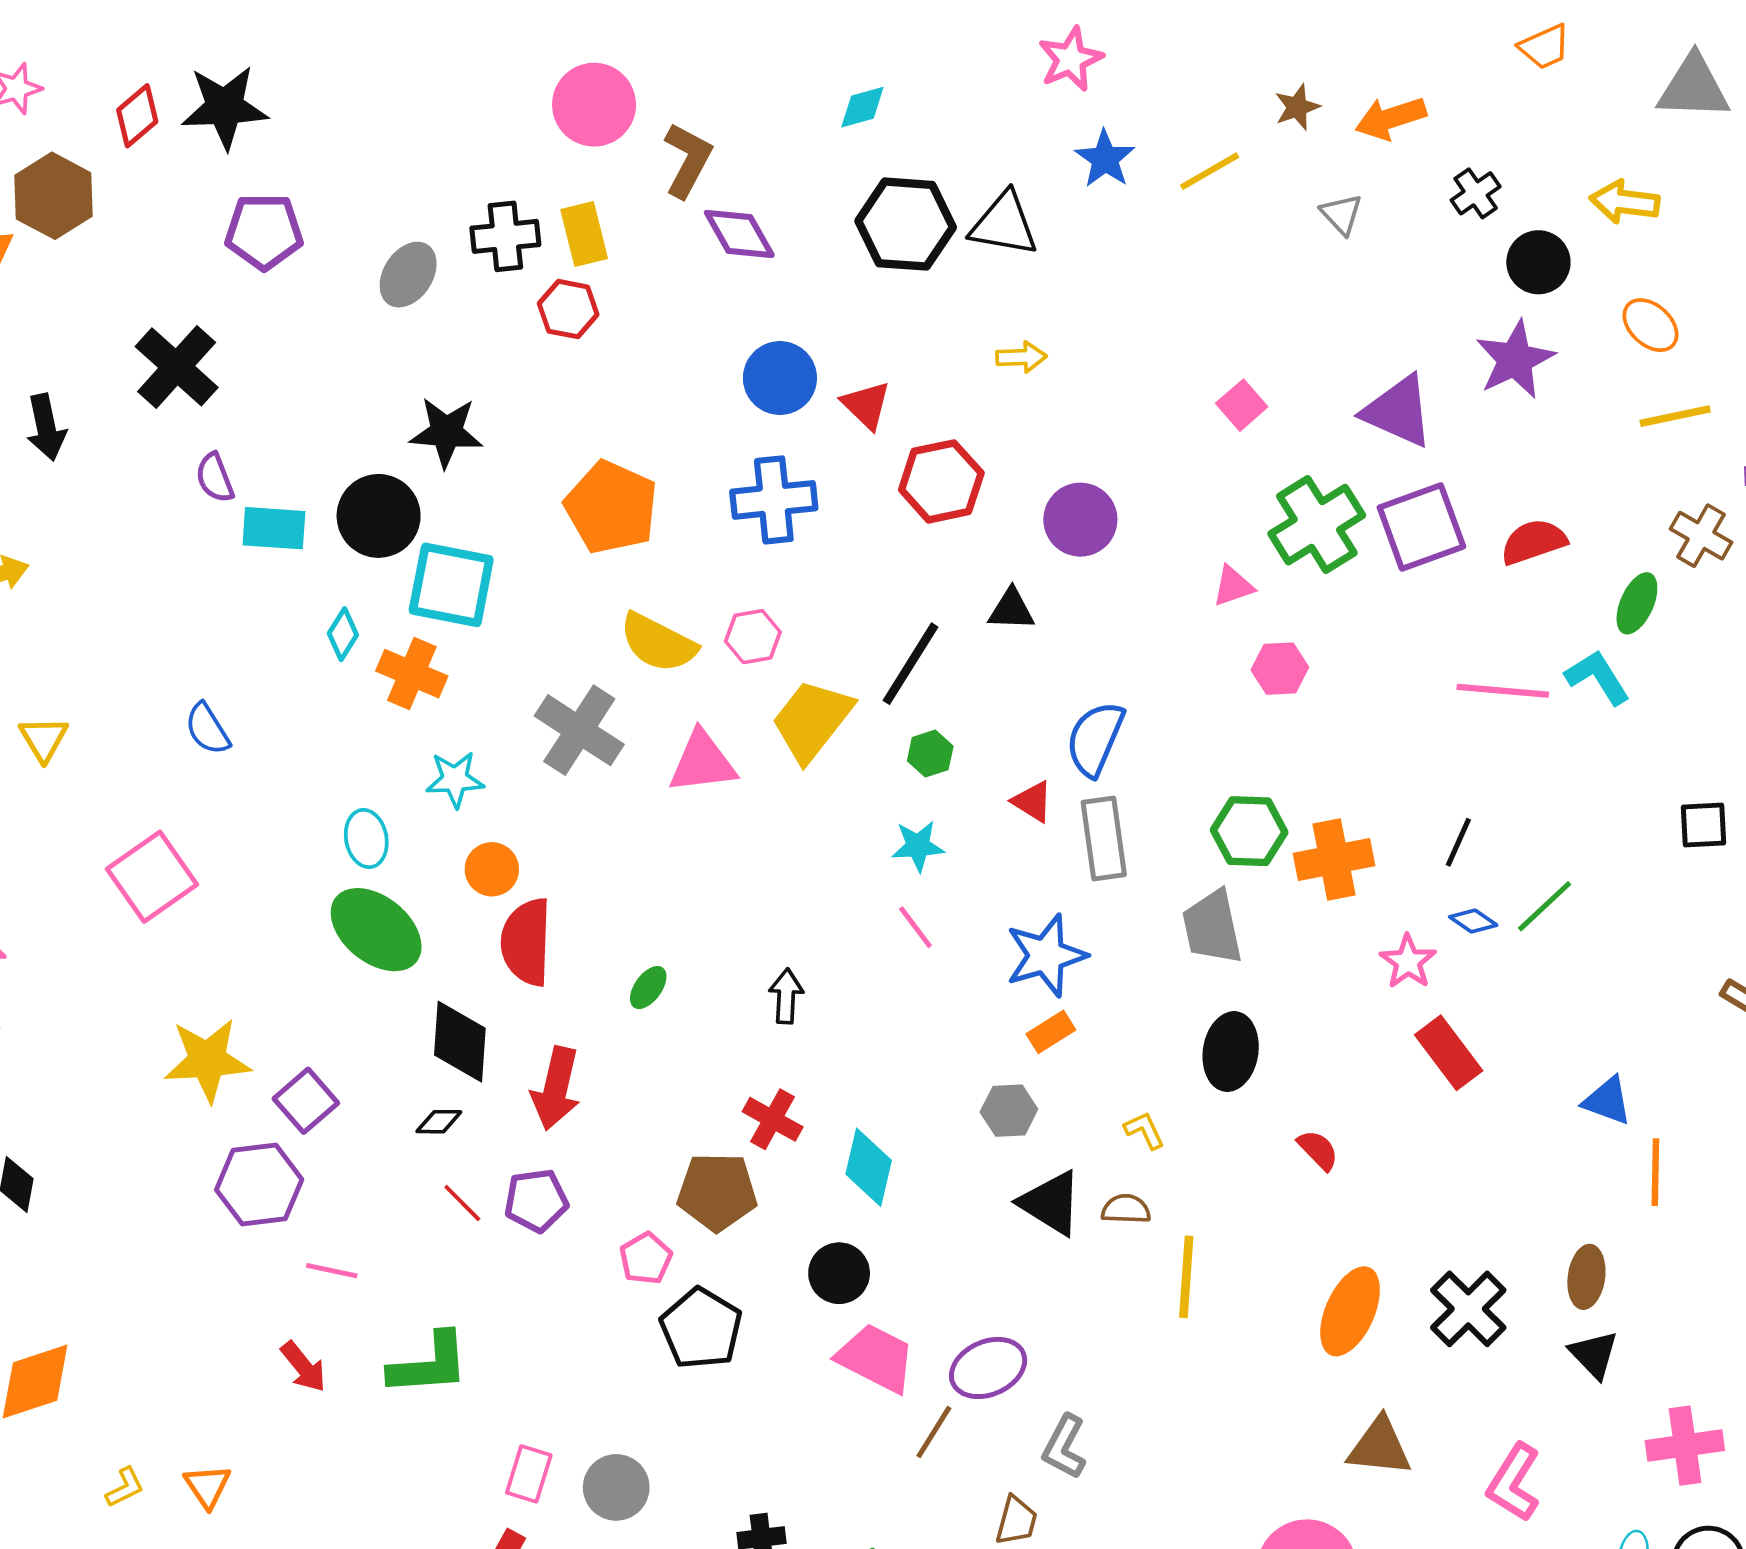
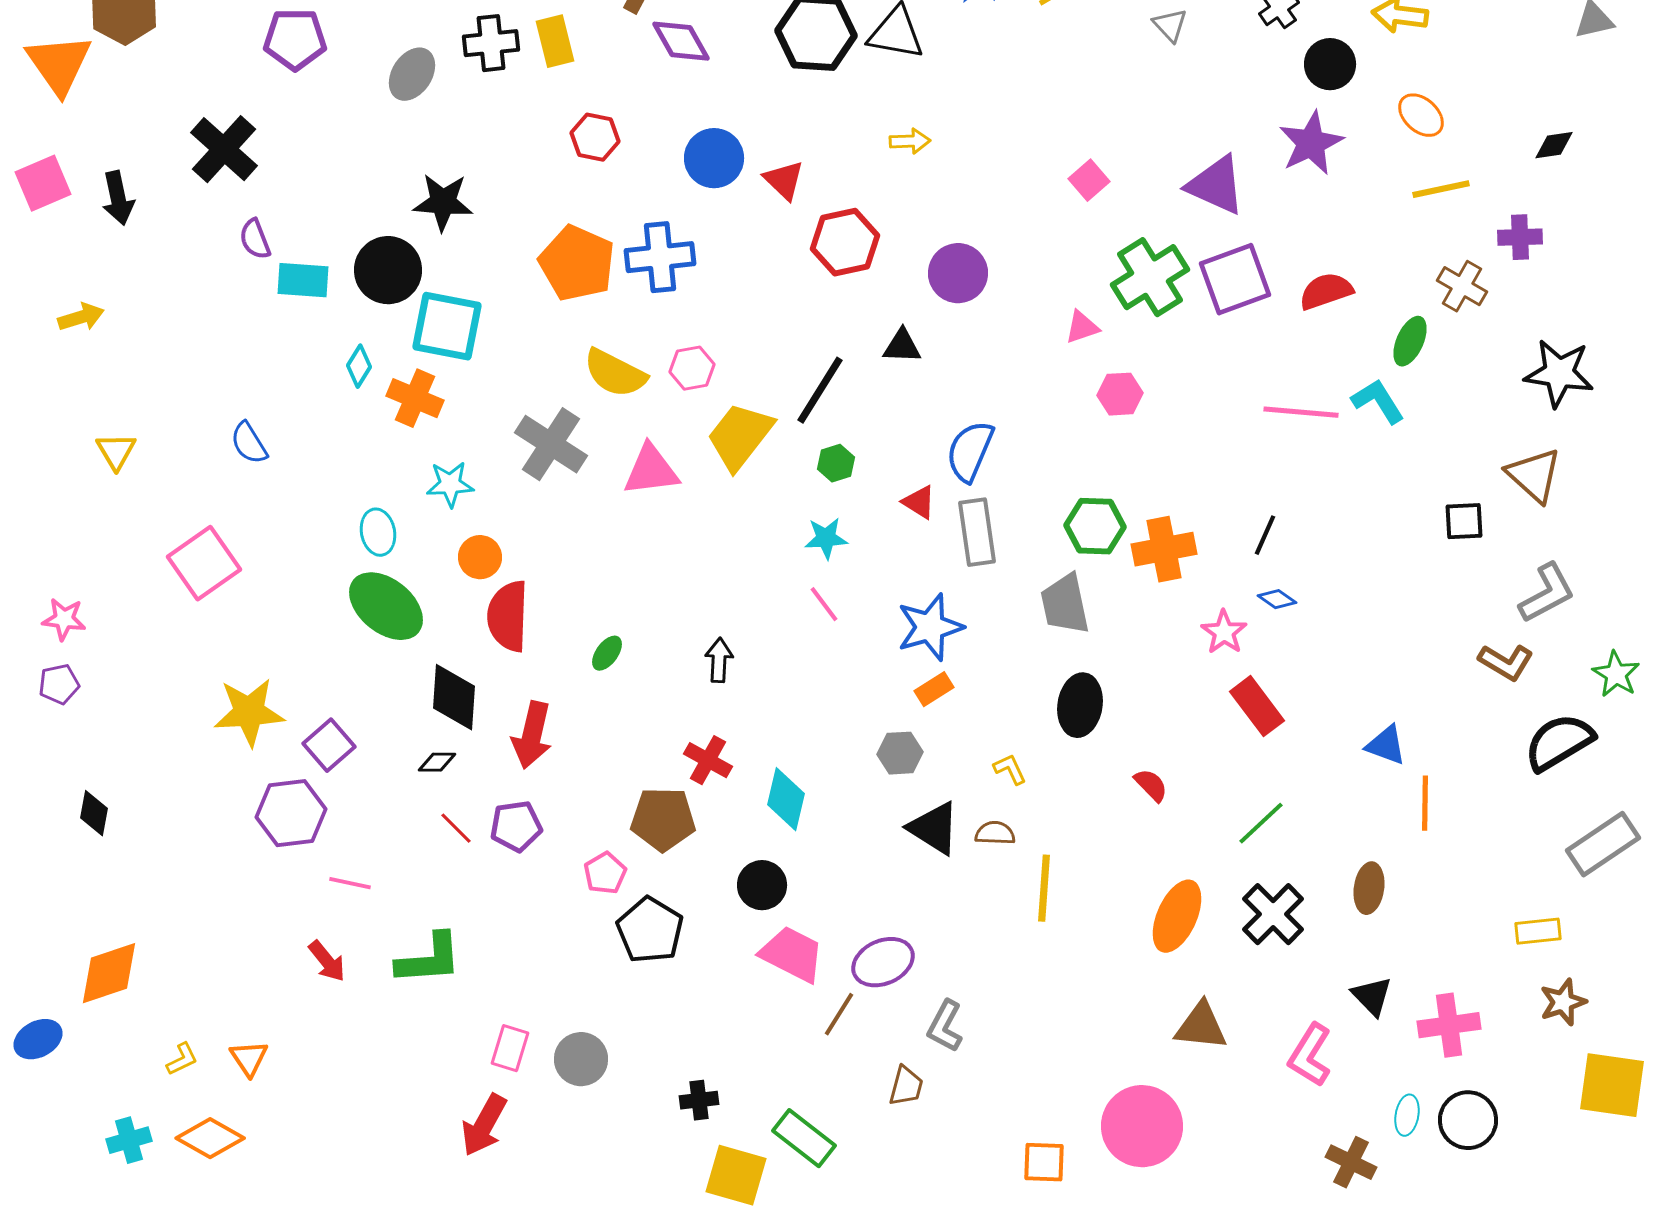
red hexagon: (568, 309) -> (595, 137), moved
blue cross: (774, 500) -> (660, 257), moved
green line: (1545, 906) -> (1261, 823), moved
black triangle: (1594, 1354) -> (1372, 996), moved

